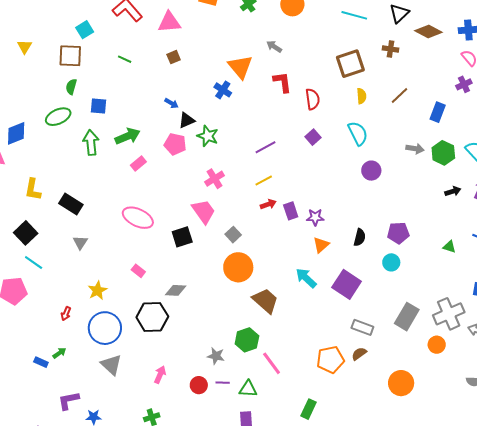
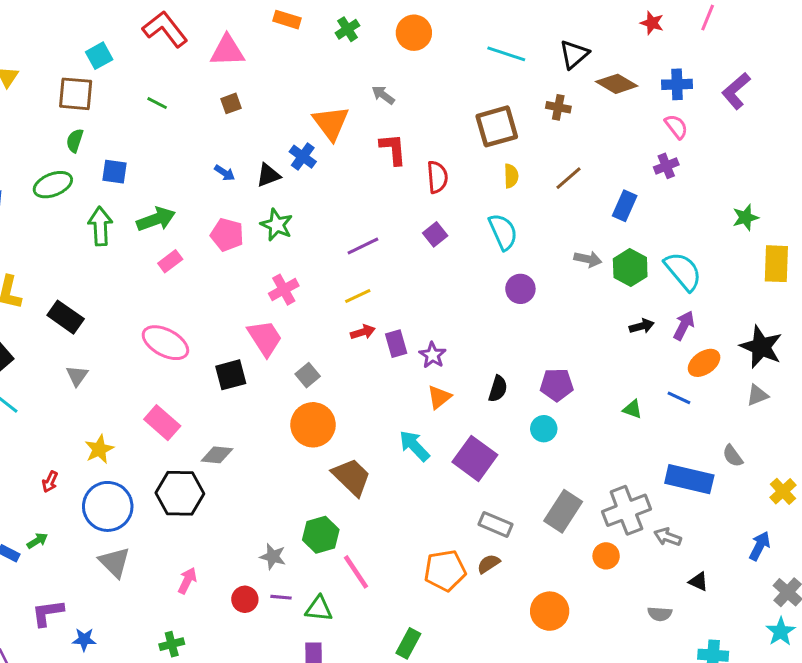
black triangle: (187, 120) -> (268, 175), moved
purple star: (315, 217) -> (433, 355), turned 30
pink rectangle: (138, 271) -> (162, 423), size x1.6

